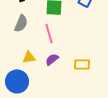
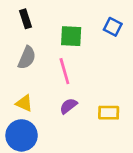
yellow triangle: (29, 57) -> (24, 103), moved, turned 32

